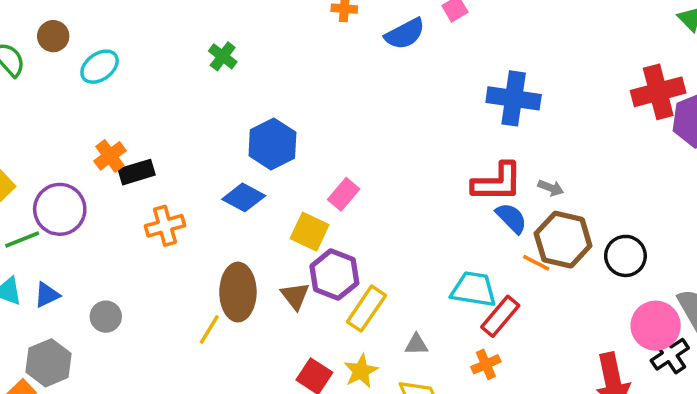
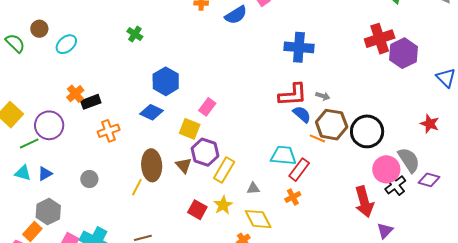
black circle: (625, 256) -> (367, 131), size x1.4
gray circle: (106, 317) -> (89, 179), moved

